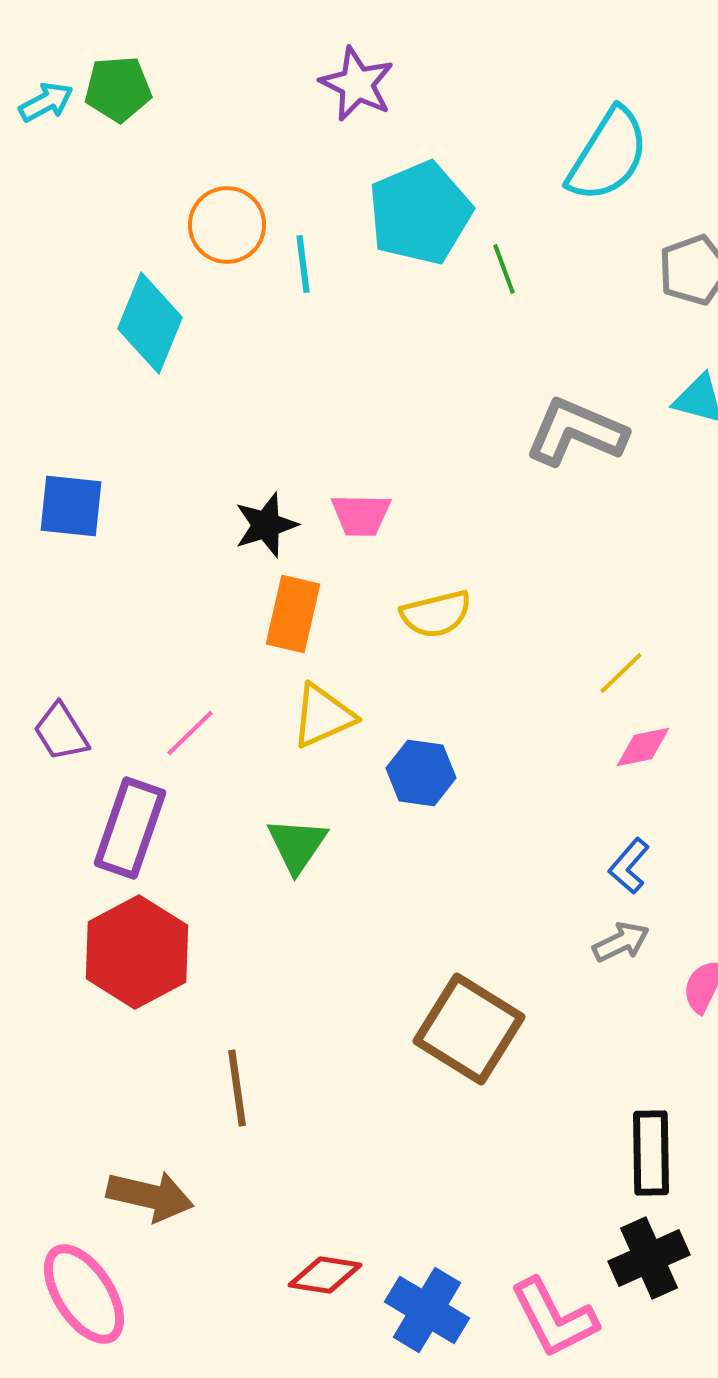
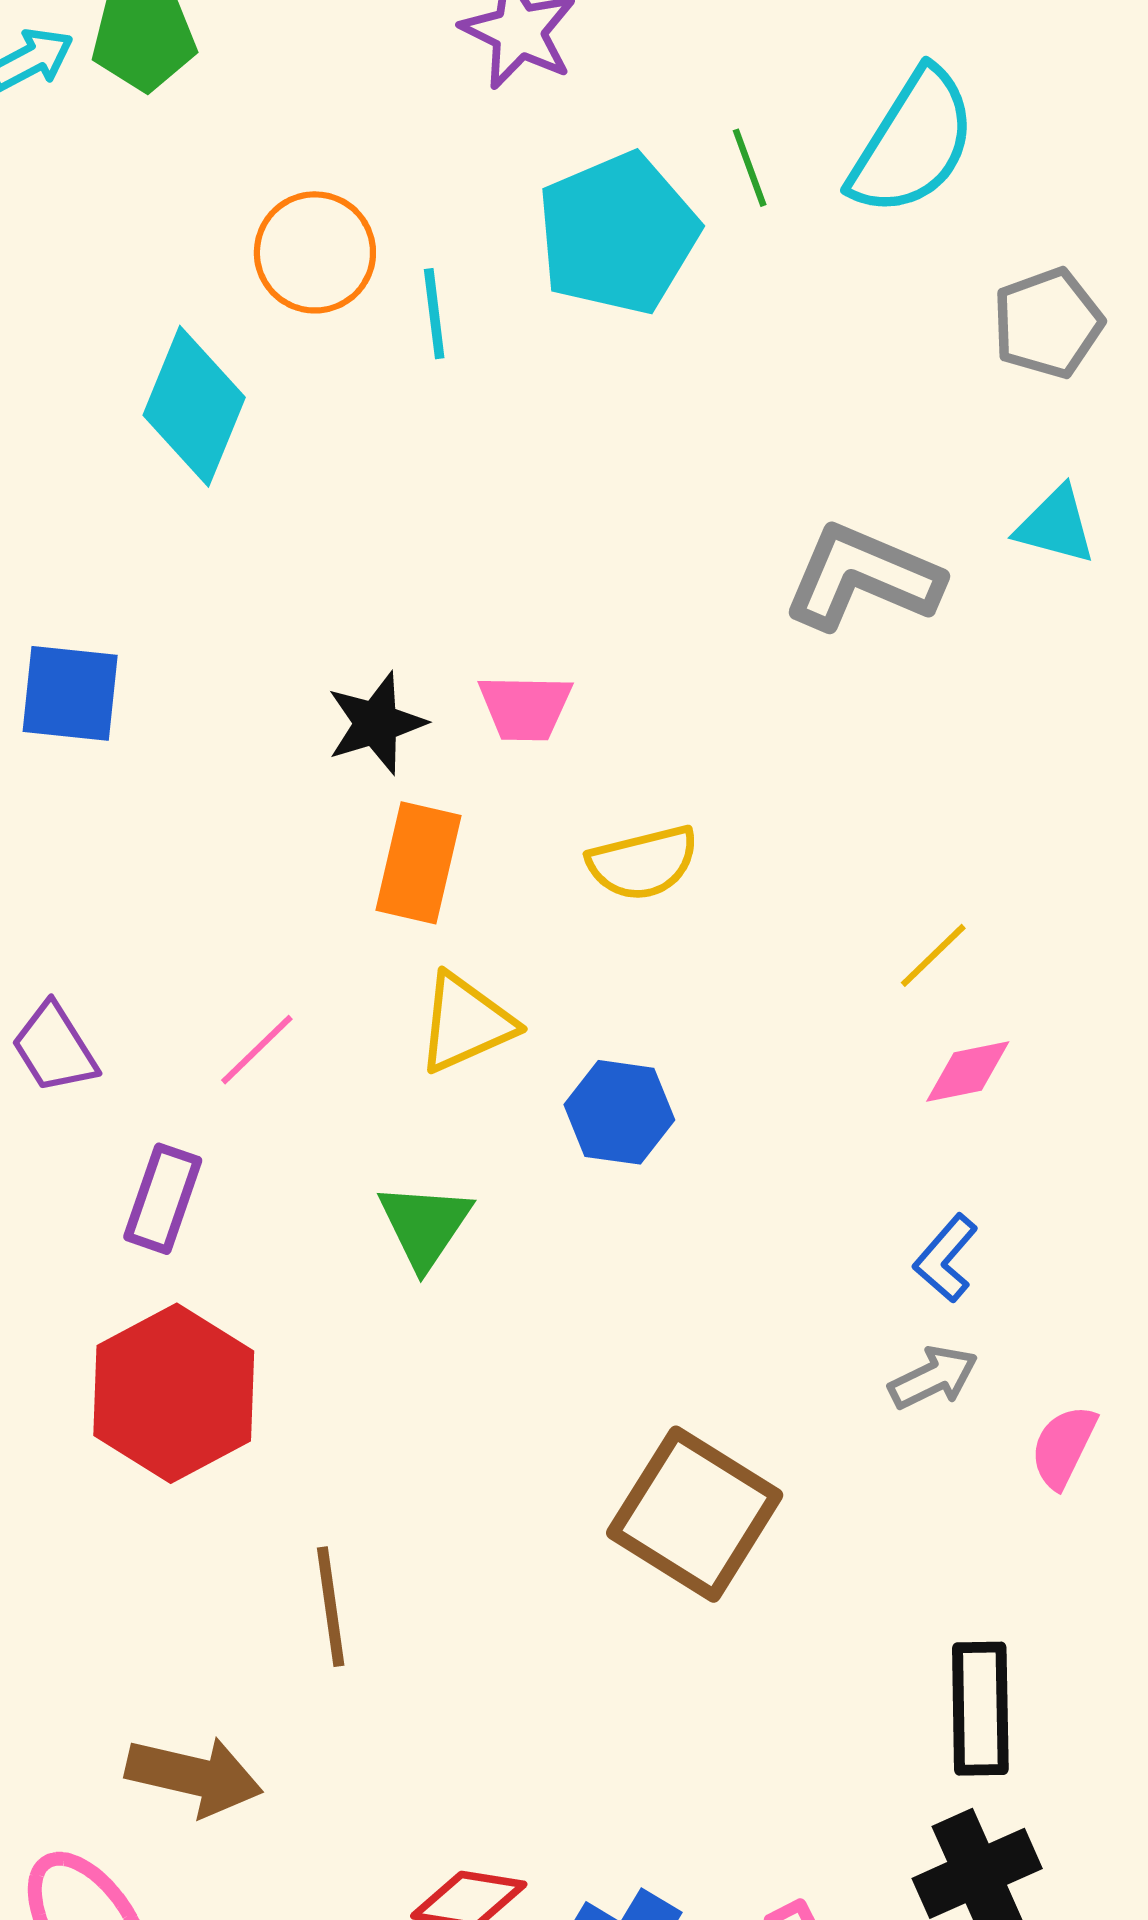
green line: (504, 269) -> (750, 168), moved
purple rectangle: (130, 828) -> (163, 1199), size x0.7

